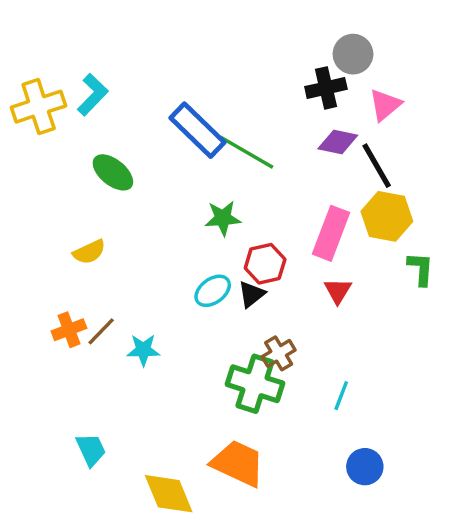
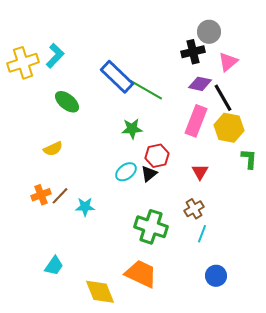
pink rectangle: (331, 233) -> (196, 121), moved
brown cross: (279, 353) -> (194, 209), moved
cyan trapezoid: (91, 450) -> (54, 266), turned 60

